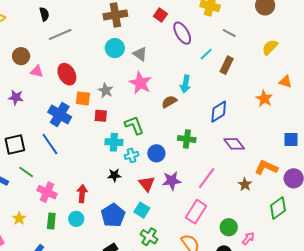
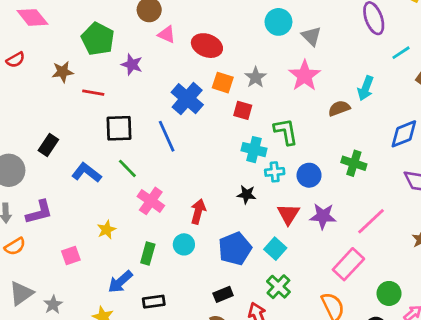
red ellipse: (67, 74) -> (207, 46), turned -50
green rectangle: (51, 221) -> (148, 253), moved

